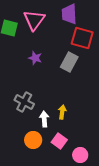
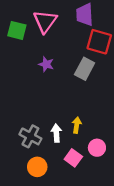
gray cross: (24, 102) -> (30, 136), moved
orange circle: (33, 140) -> (37, 167), moved
pink circle: (80, 155) -> (97, 148), moved

